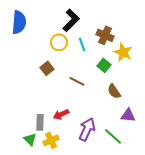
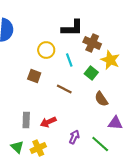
black L-shape: (71, 20) -> (72, 28), moved, turned 45
cyan line: (82, 44) -> (69, 60), moved
brown square: (47, 68) -> (34, 76), turned -32
gray rectangle: (40, 122) -> (26, 120), moved
purple arrow: (87, 129) -> (74, 137), size x0.6

